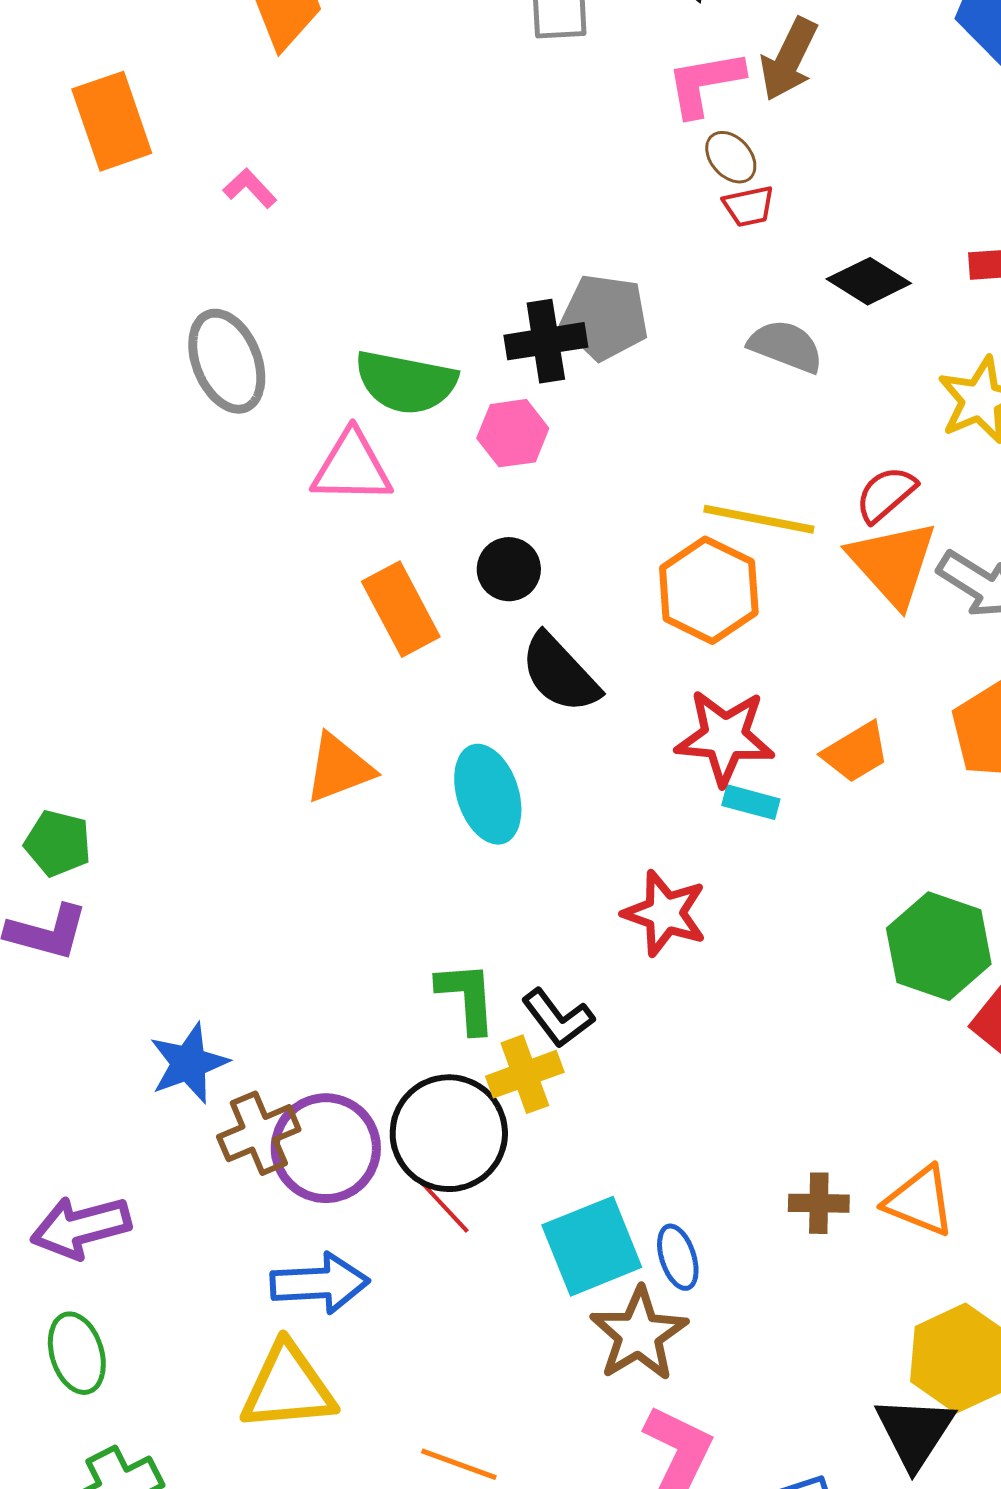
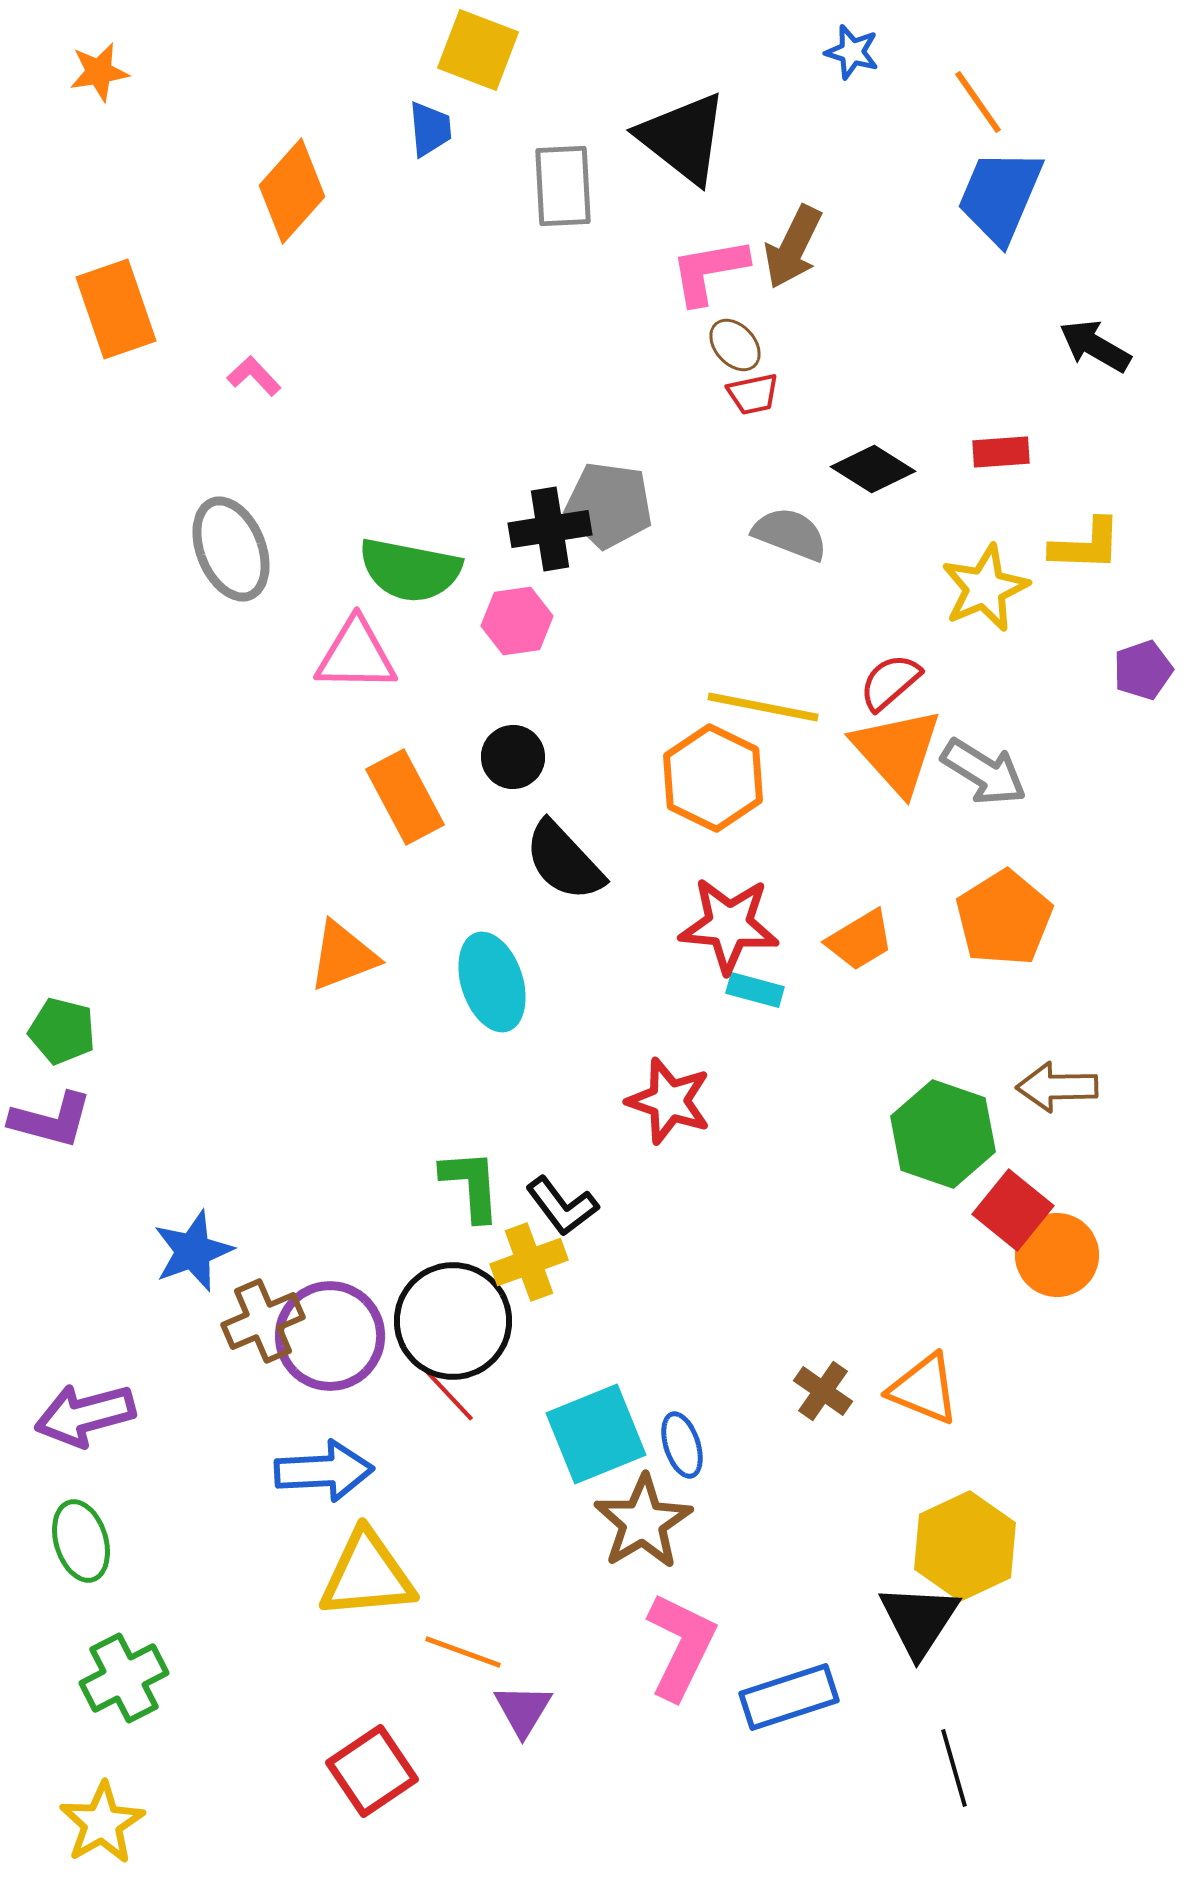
brown cross: (819, 1203) -> (823, 1391), turned 34
yellow triangle: (288, 1387) -> (367, 1575), moved

